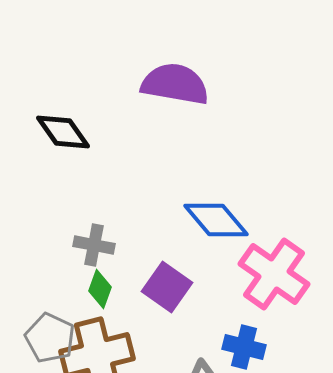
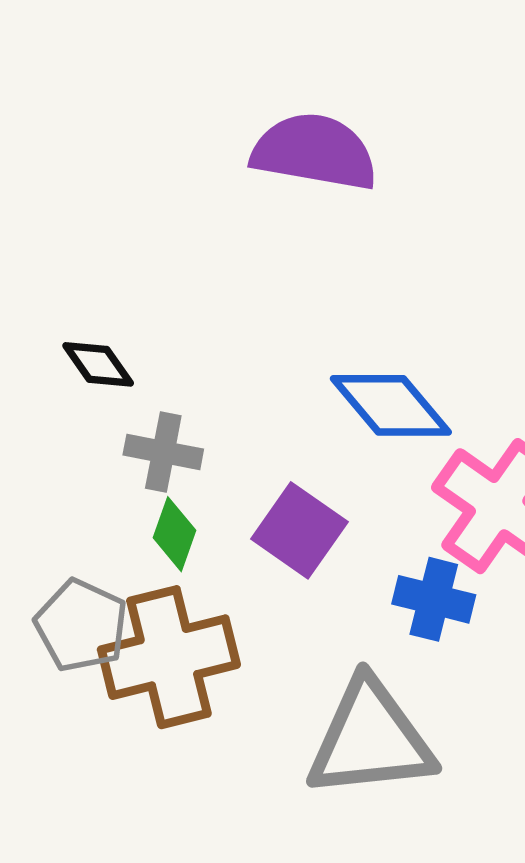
black diamond: (63, 132) -> (98, 364), moved, size x0.7
blue cross: (244, 347) -> (434, 599), moved

